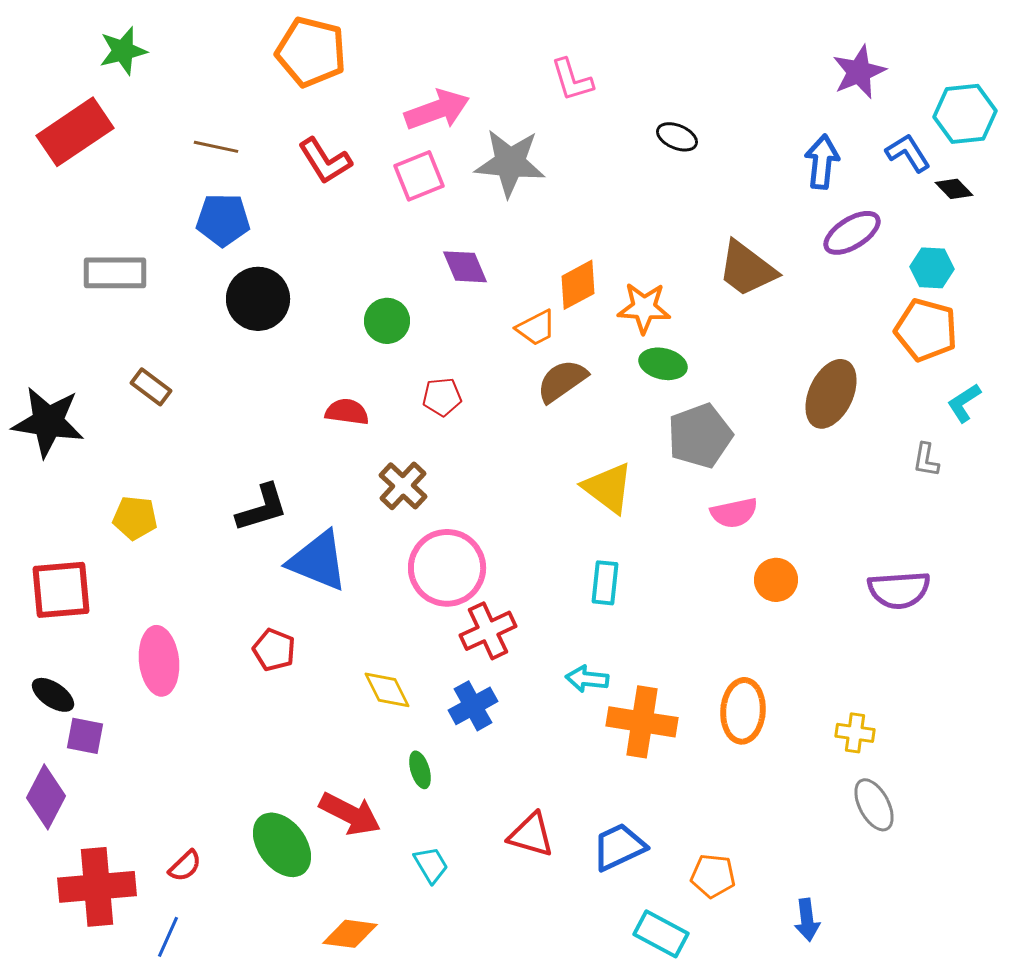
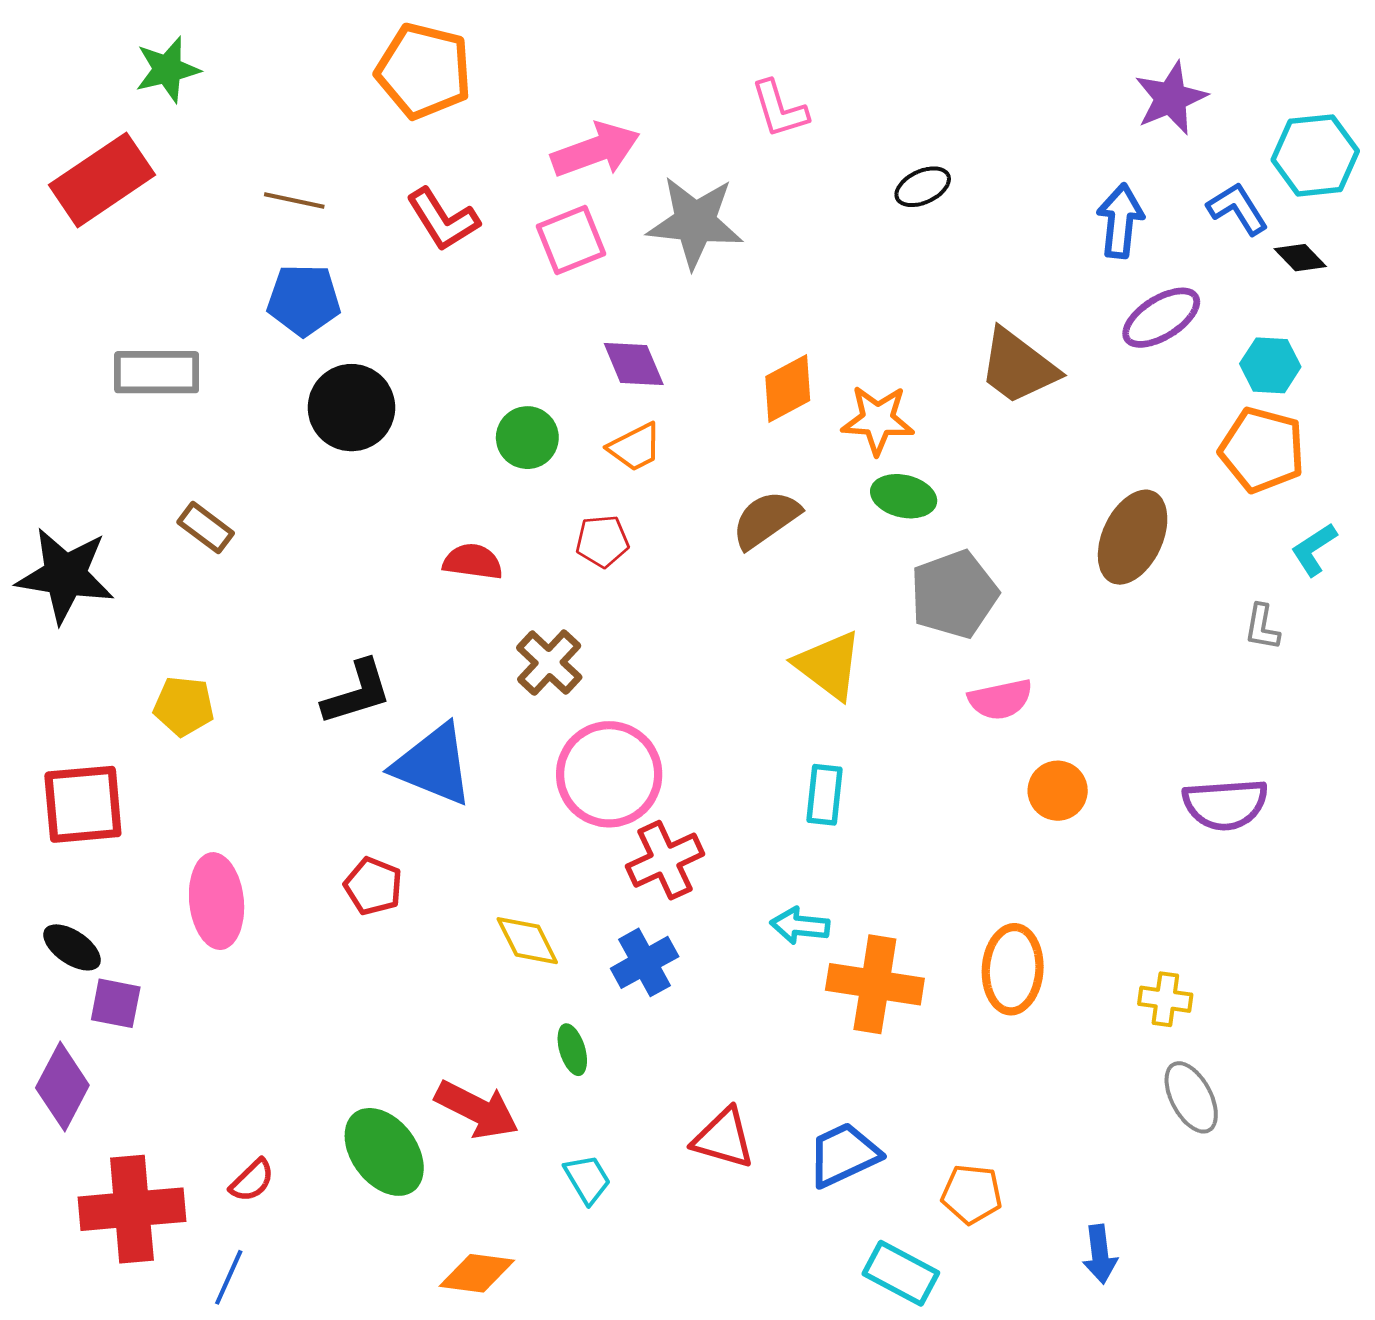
black ellipse: (677, 137) -> (923, 187), turned -48
orange trapezoid: (536, 328) -> (635, 447), moved

